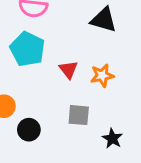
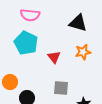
orange star: (102, 75) -> (83, 52), moved

